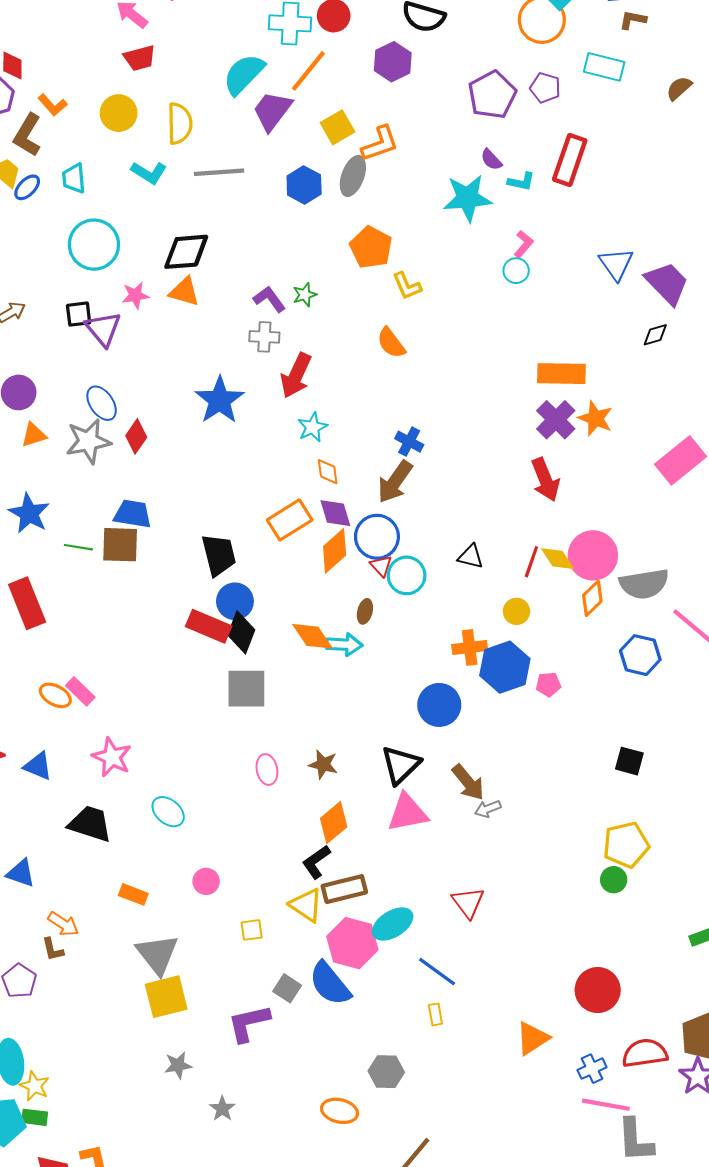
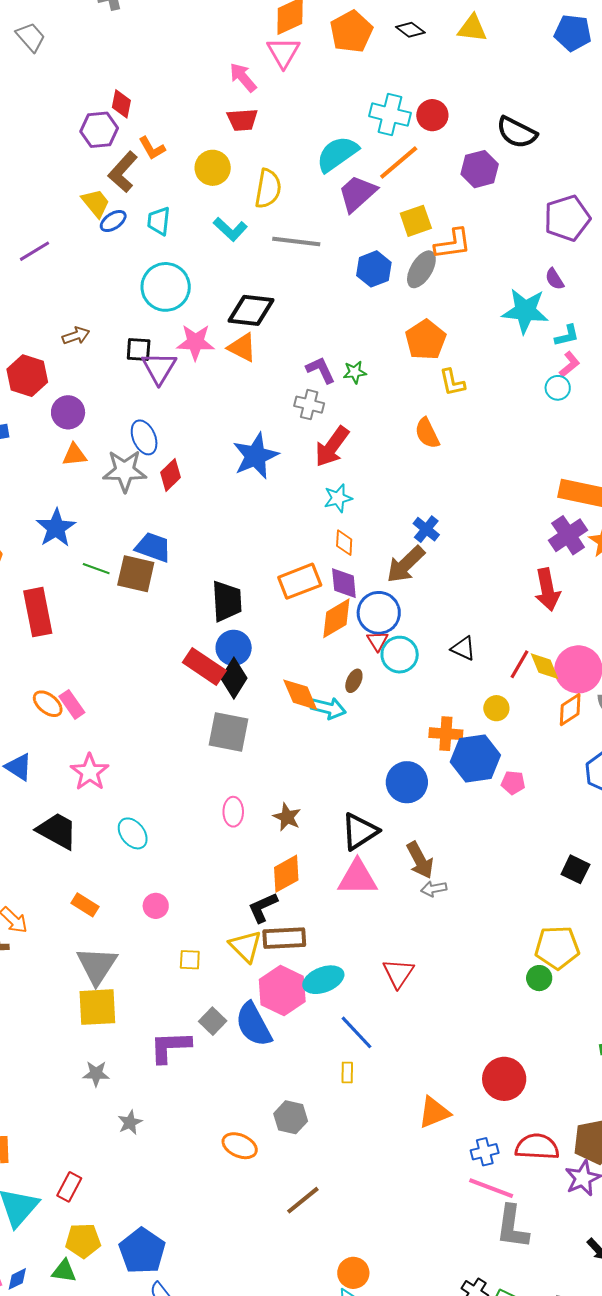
cyan L-shape: (521, 182) -> (567, 336), moved, turned -36
pink star: (135, 295) -> (195, 342), size x1.4

